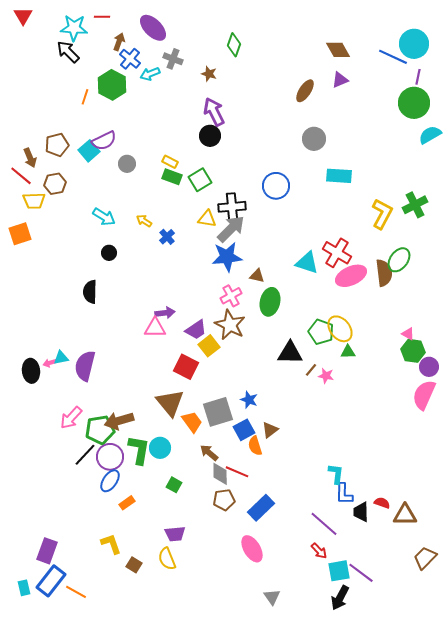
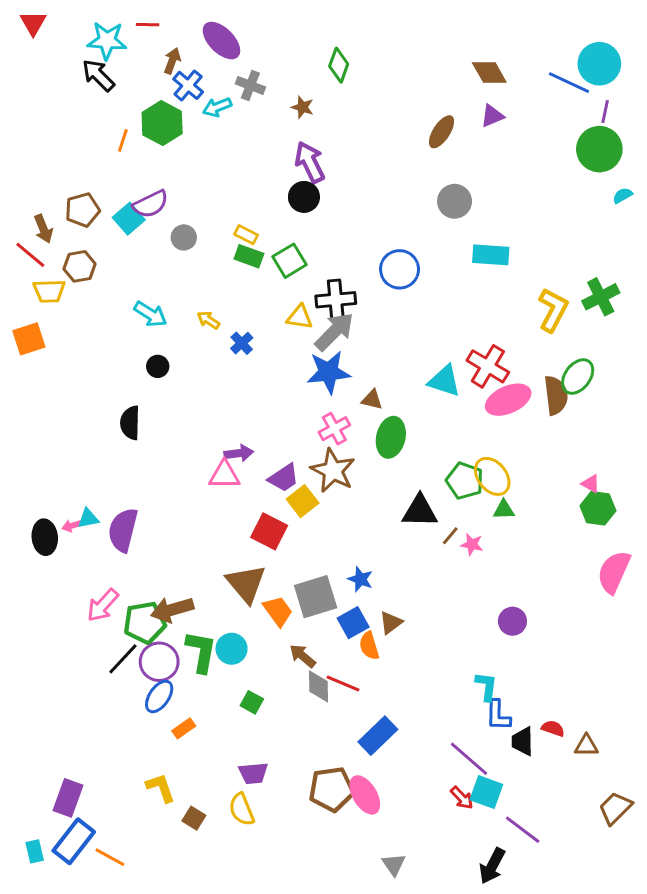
cyan semicircle: (430, 135) -> (623, 195), size x0.6
purple circle: (429, 367) -> (512, 621), moved
brown pentagon: (224, 500) -> (331, 789), moved, size x1.4
brown triangle: (405, 515) -> (586, 746), size x0.7
cyan square: (339, 571) -> (486, 792), moved, turned 30

